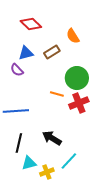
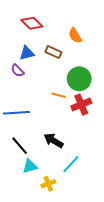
brown rectangle: (52, 52) -> (53, 52), turned 56
black line: (19, 143) -> (20, 146), turned -54
yellow cross: (47, 172) -> (48, 184), moved

